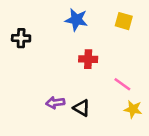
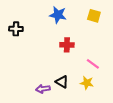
purple arrow: (55, 103) -> (43, 89), moved
yellow star: (133, 109) -> (87, 83), moved

